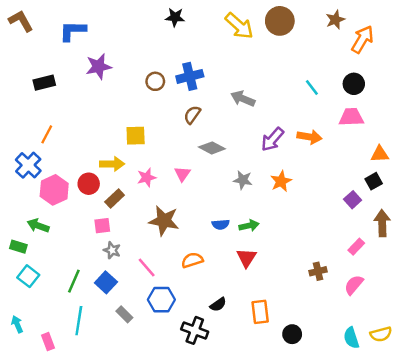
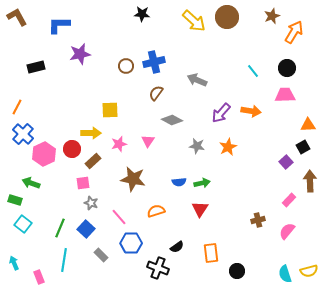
orange line: (47, 134) -> (17, 107), moved

